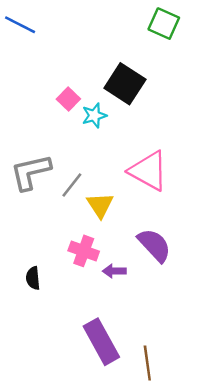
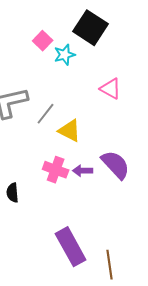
pink triangle: (148, 171) -> (111, 89), moved, size x0.6
yellow triangle: (100, 205) -> (70, 131), turned -30
purple arrow: (114, 271) -> (83, 171), moved

